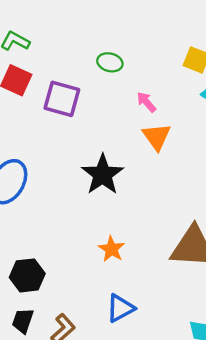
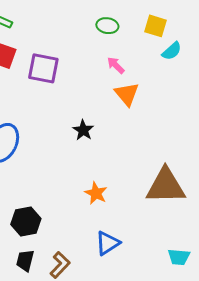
green ellipse: (110, 62) -> (107, 26), moved
black star: (103, 175) -> (83, 130), size x0.6

